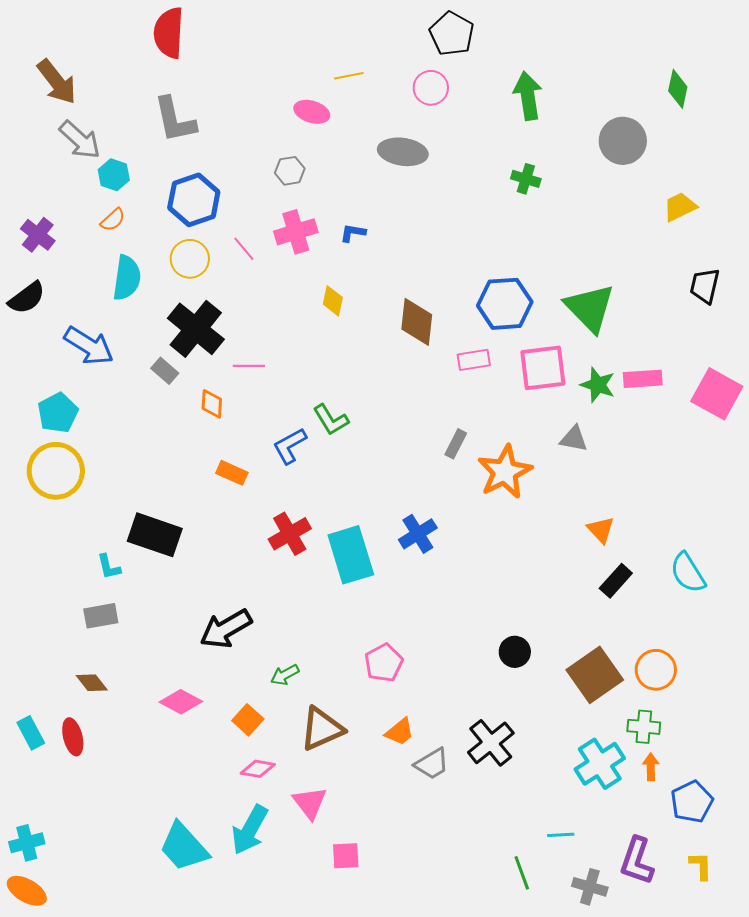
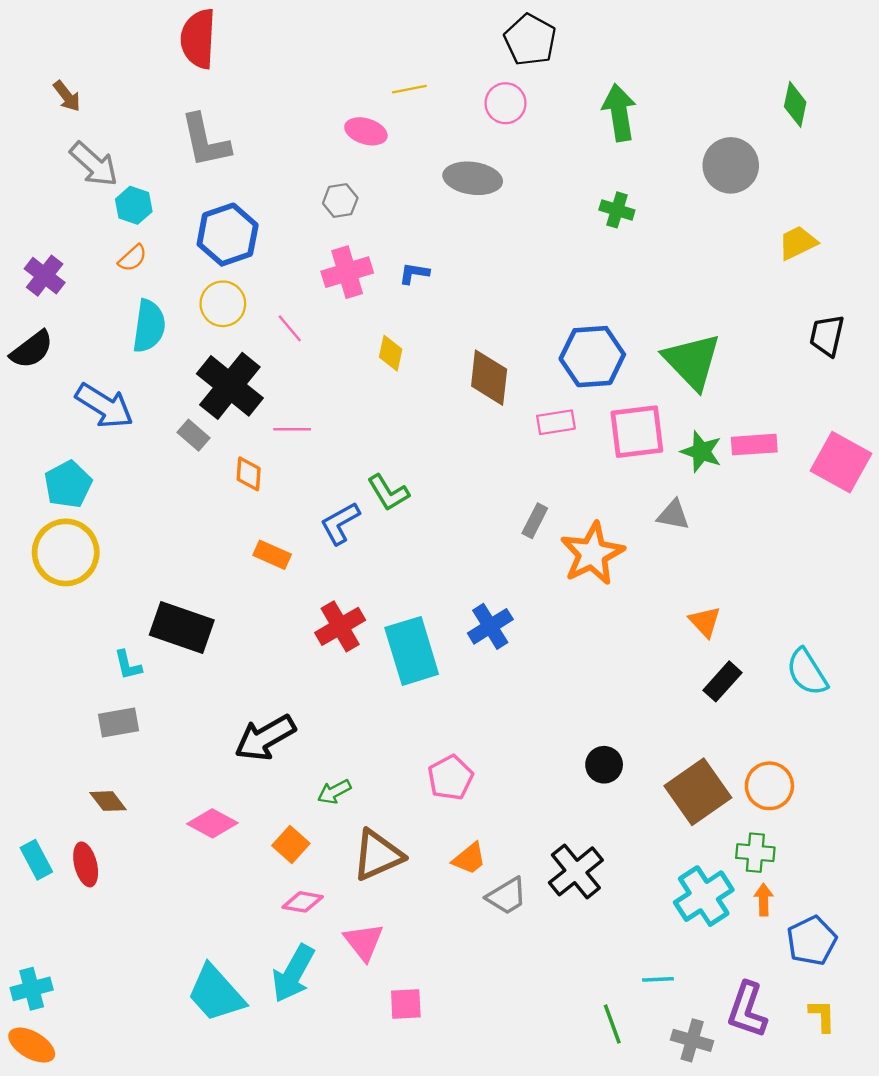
brown arrow: (57, 82) -> (67, 96), size x0.6
pink line: (244, 249) -> (290, 328), moved

